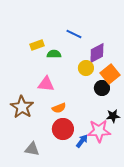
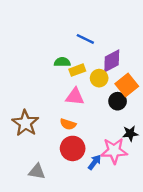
yellow rectangle: (37, 45) -> (77, 70), moved
pink triangle: (46, 84) -> (75, 97), moved
orange semicircle: (59, 108) -> (68, 124), turned 40

